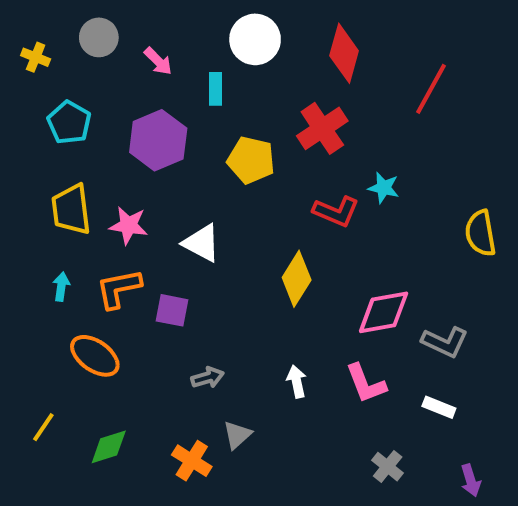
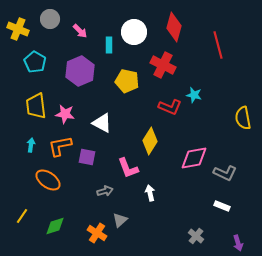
white circle: (255, 39) -> (134, 32), moved
yellow cross: (36, 57) -> (18, 29), size x1.5
red line: (431, 89) -> (218, 45), turned -44
red cross: (322, 128) -> (163, 65), turned -30
pink L-shape: (366, 384) -> (128, 168), moved

